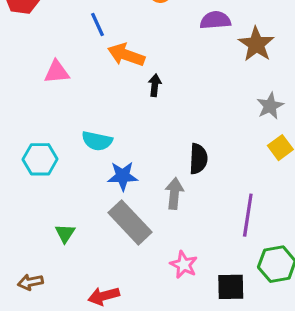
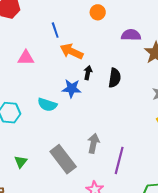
black semicircle: (198, 159) -> (115, 78), moved
blue star: (123, 176) -> (72, 88), moved
purple line: (248, 215) -> (119, 160), moved

